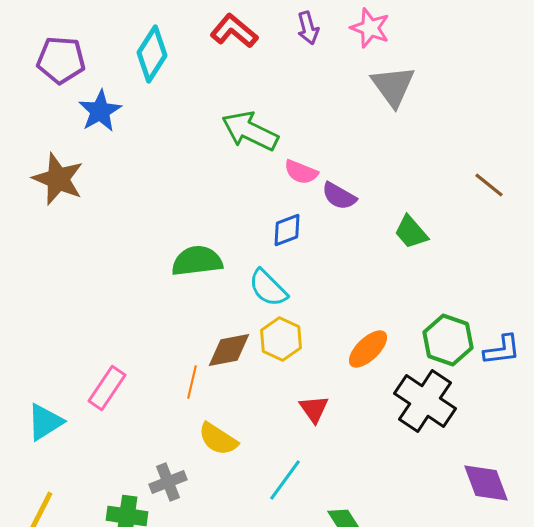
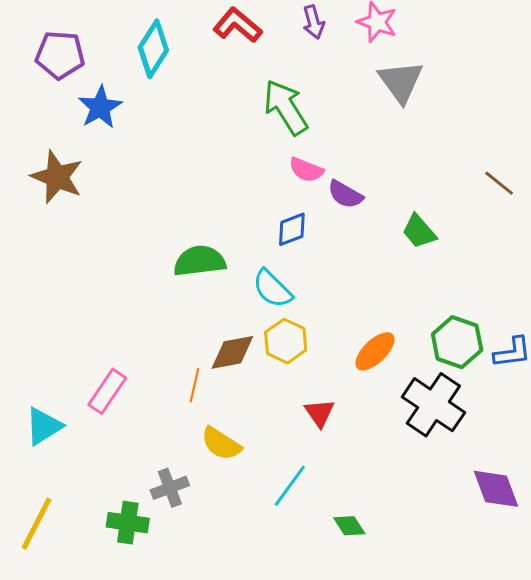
green arrow: (250, 131) -> (286, 107), moved, turned 32

